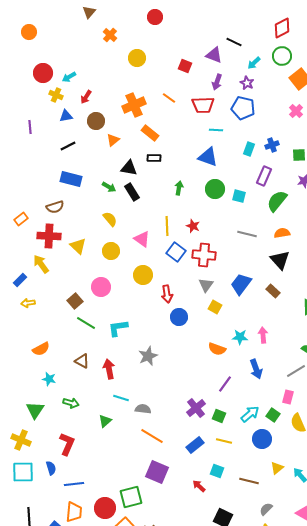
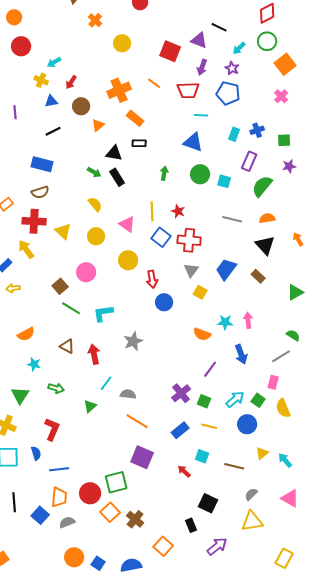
red square: (185, 66) -> (170, 51), size x1.5
red circle: (43, 73) -> (21, 46), moved
blue rectangle: (71, 179) -> (42, 164), moved
cyan line: (121, 398) -> (106, 383), turned -70

